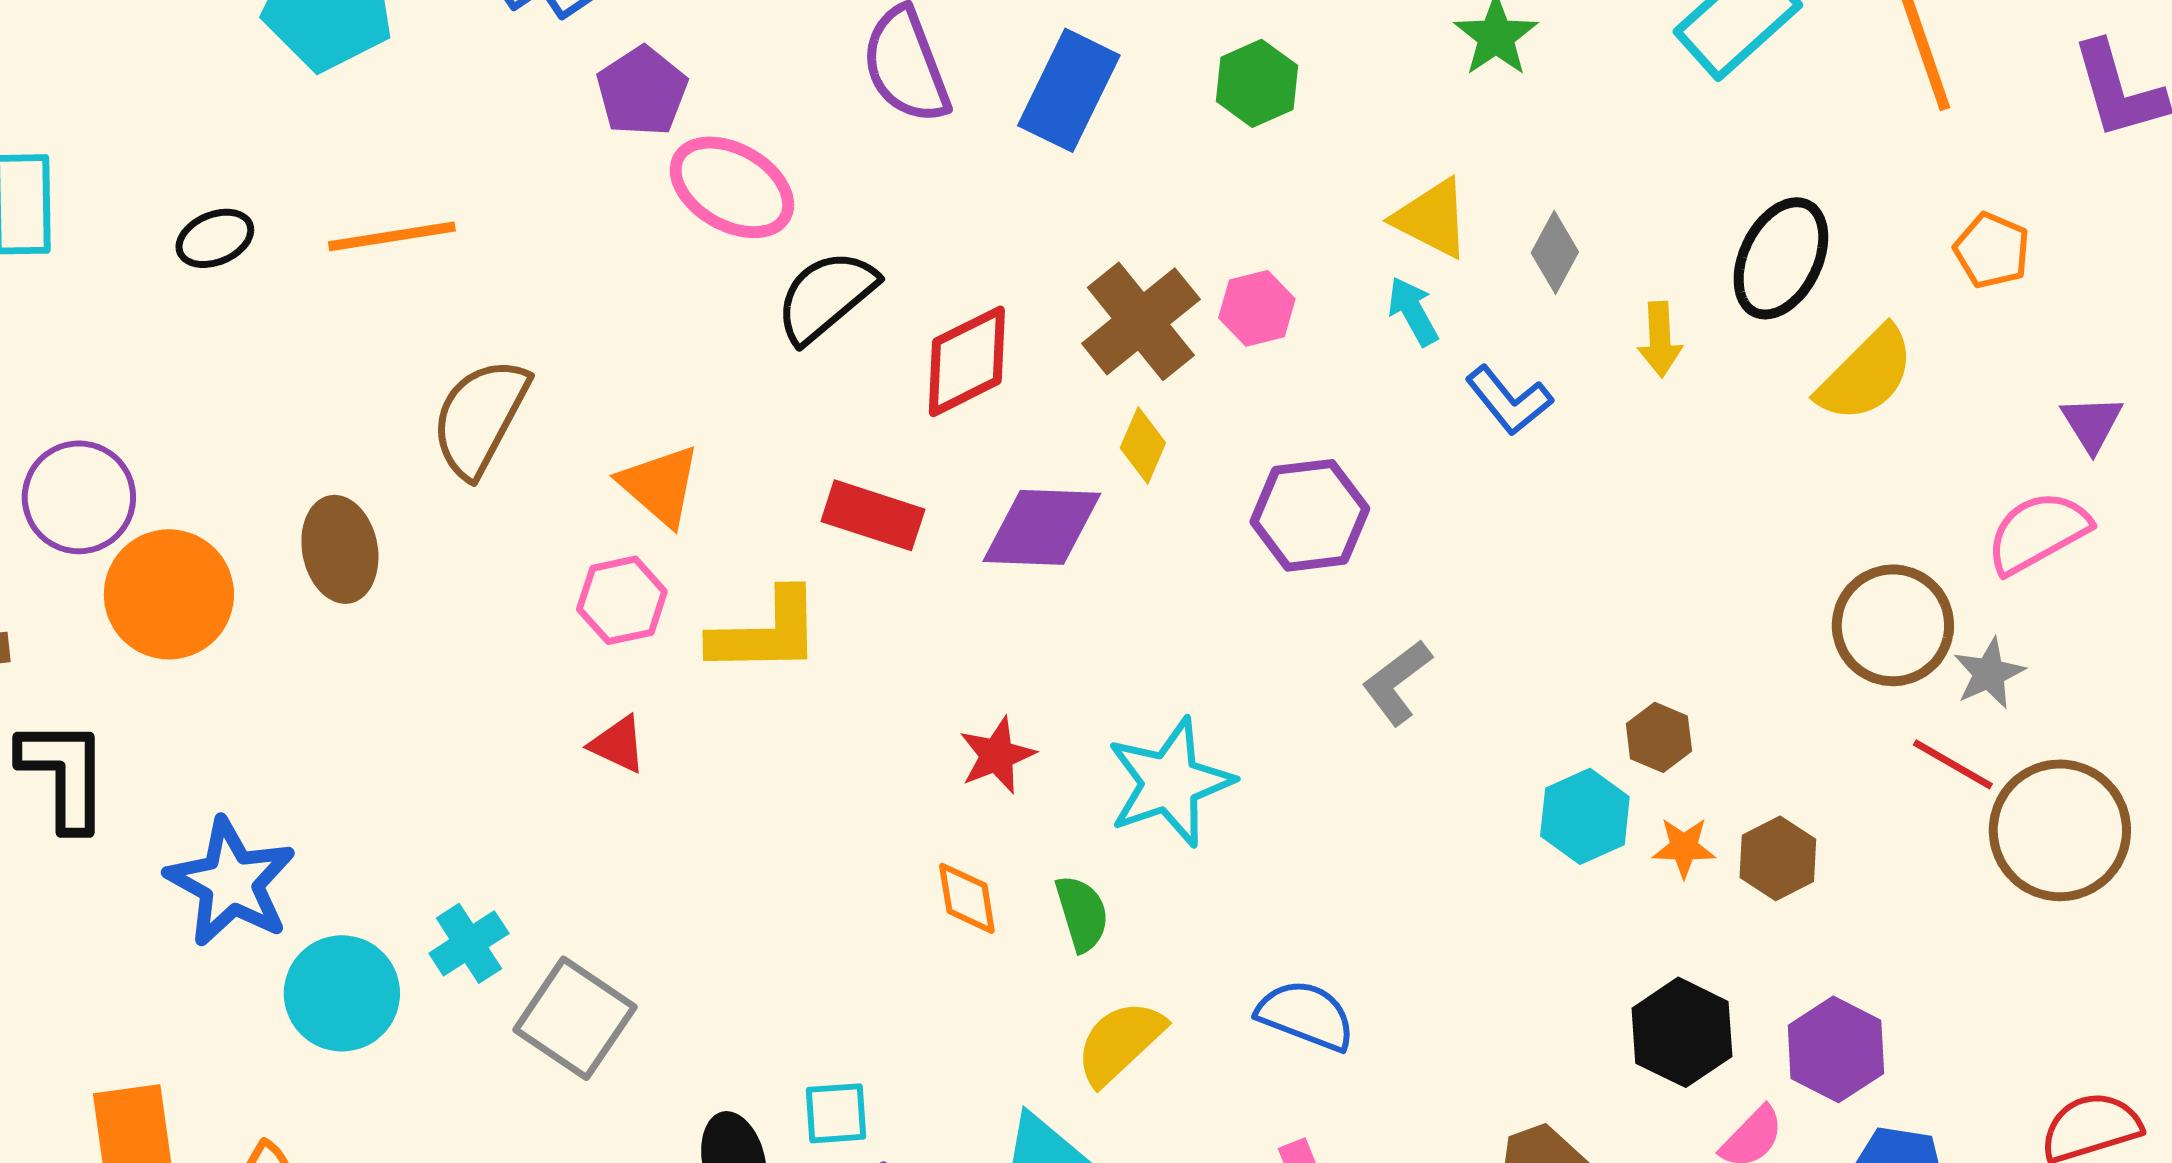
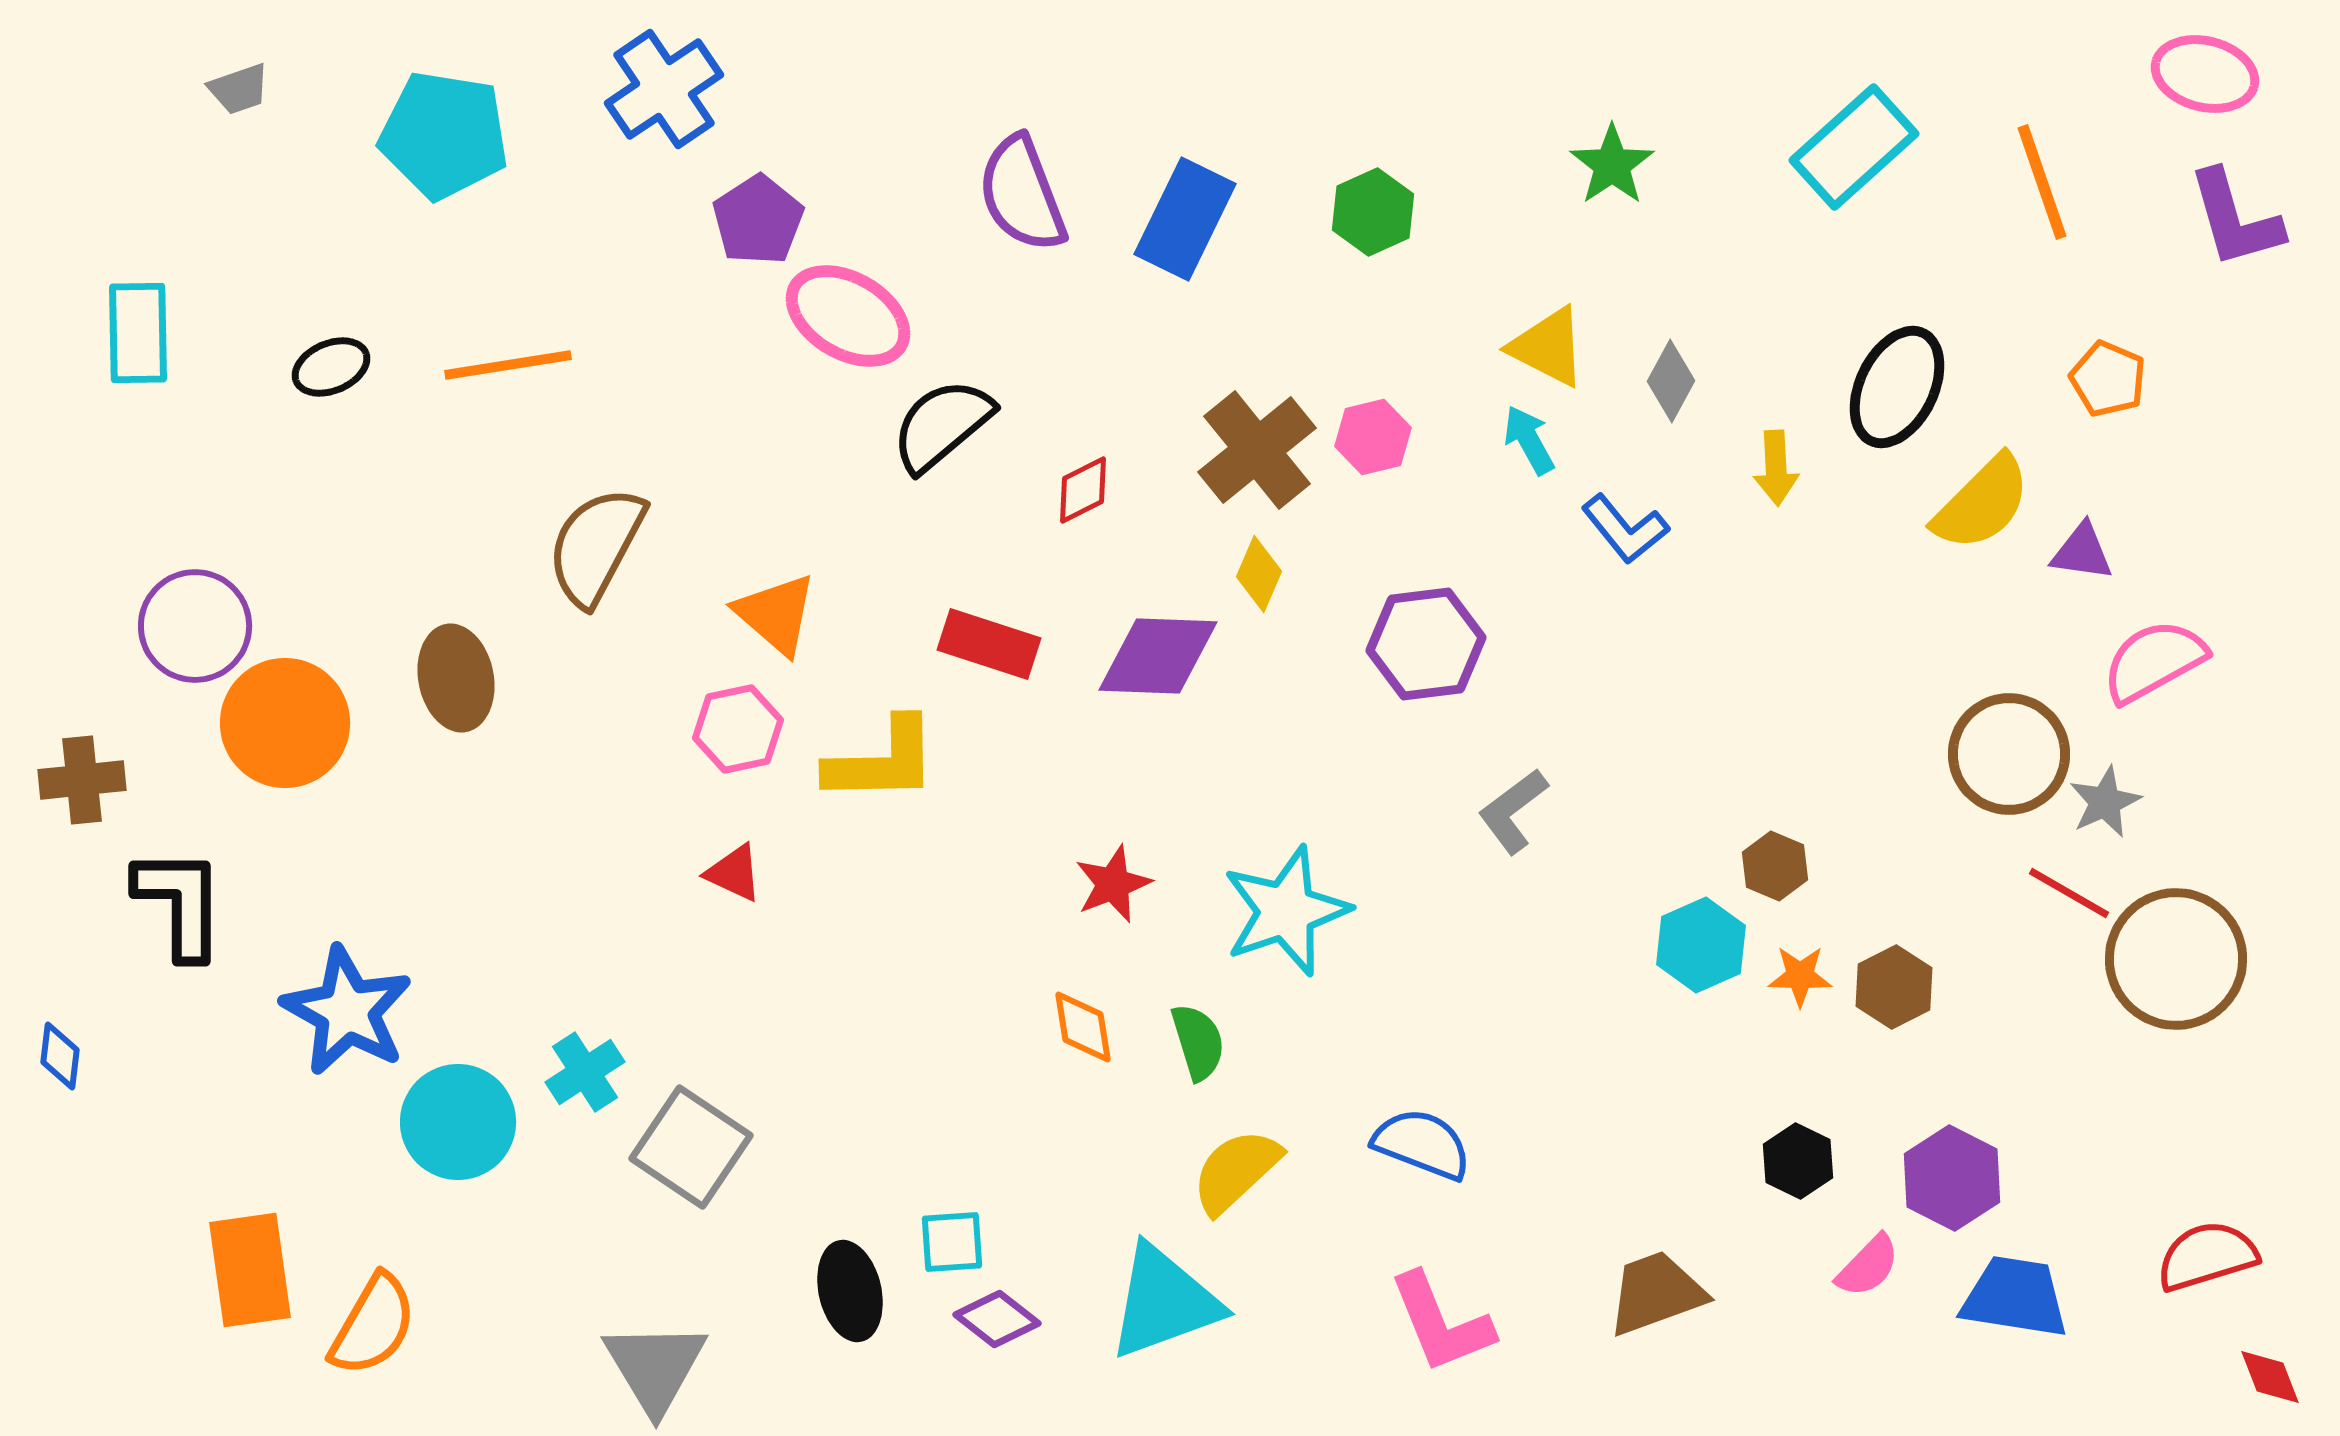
red diamond: (967, 361) -> (1083, 490), size x0.6
purple triangle: (2092, 423) -> (2082, 552), moved, turned -50
black hexagon: (1682, 1032) -> (1798, 1161), size x0.7

